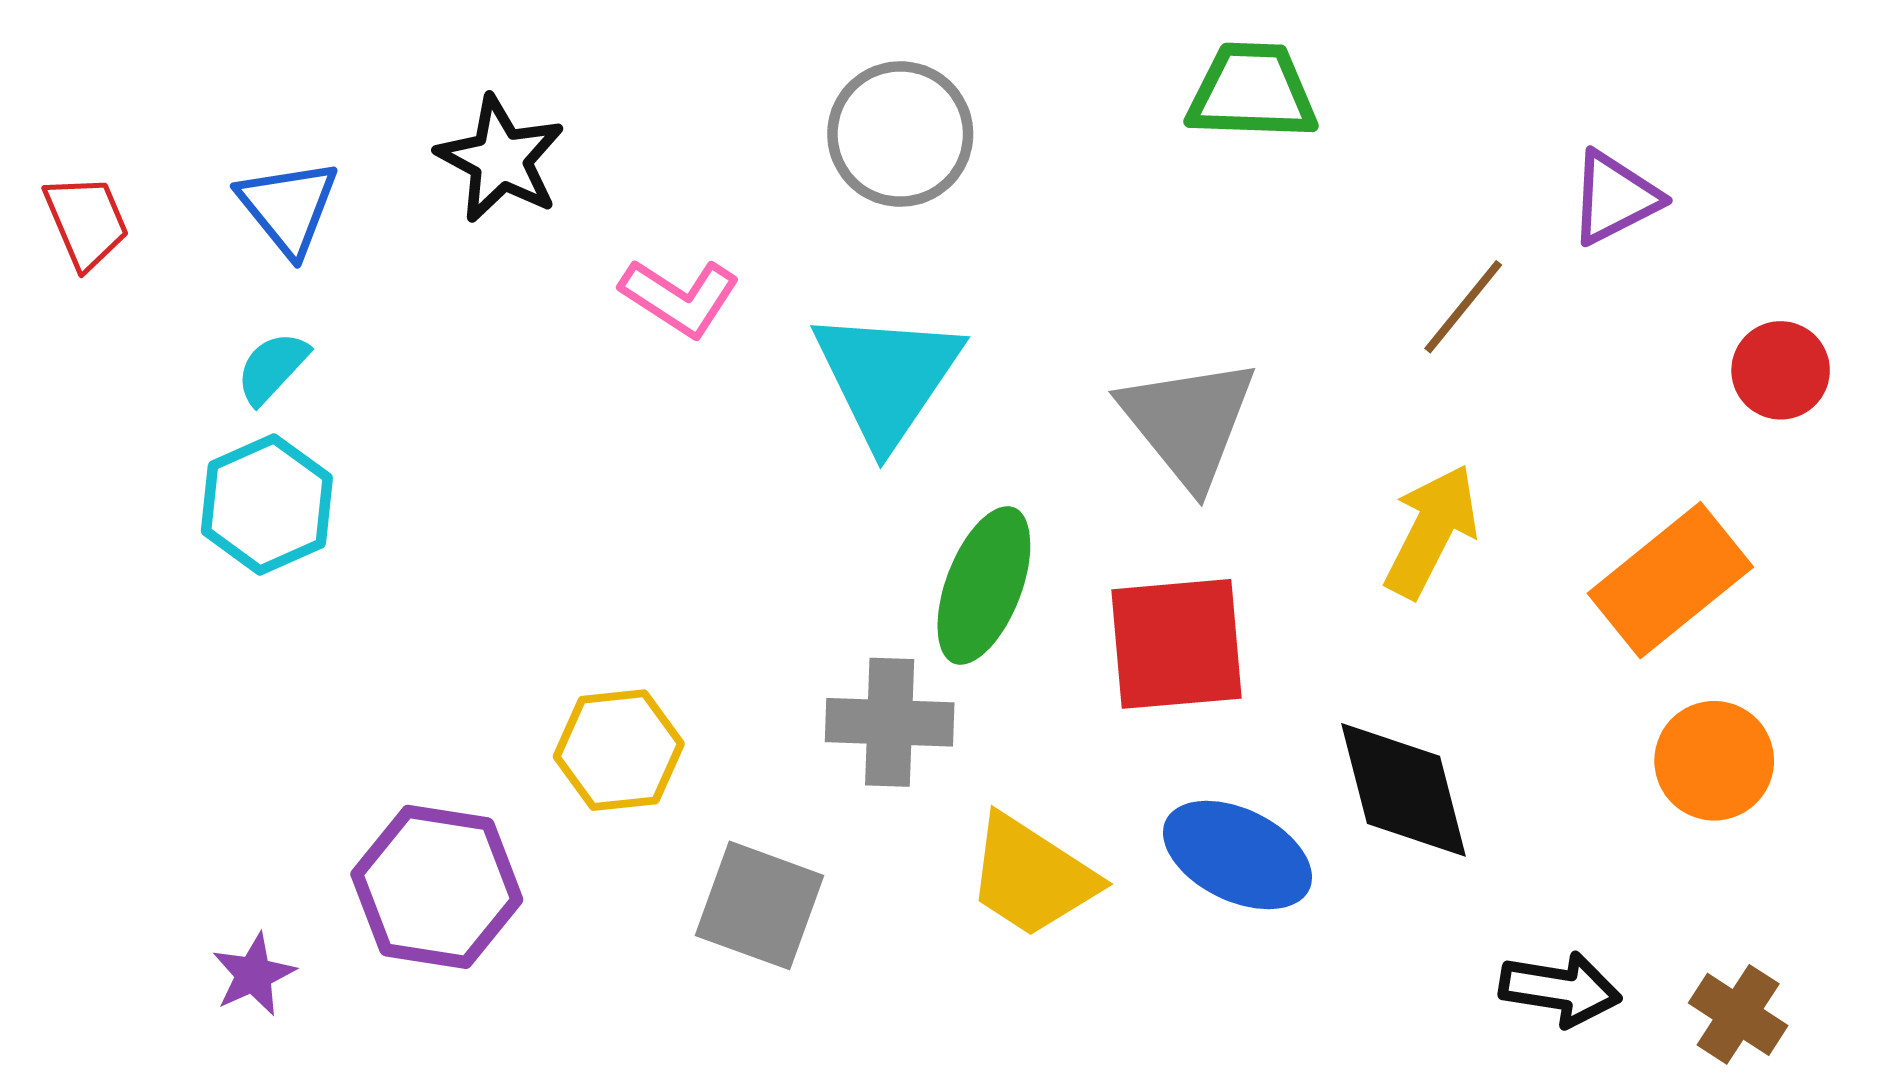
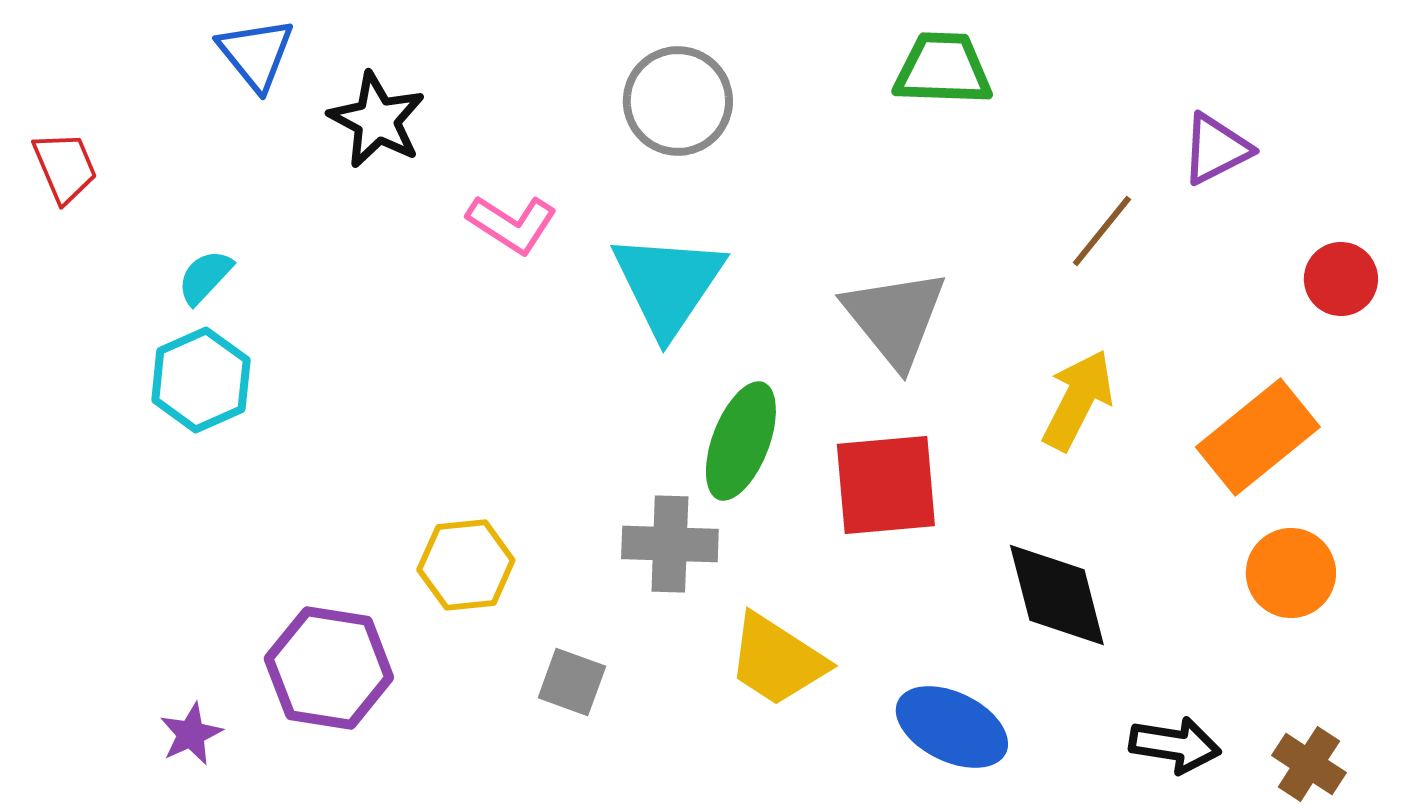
blue triangle: (288, 207) -> (256, 54), moved
blue ellipse: (1238, 855) -> (952, 727), moved
gray square: (760, 905) -> (572, 682), size x0.7

